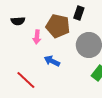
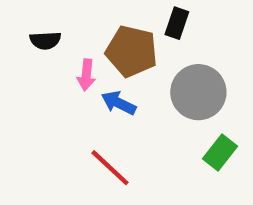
blue arrow: (52, 61) -> (119, 103), moved
red line: (26, 80) -> (110, 168), moved

